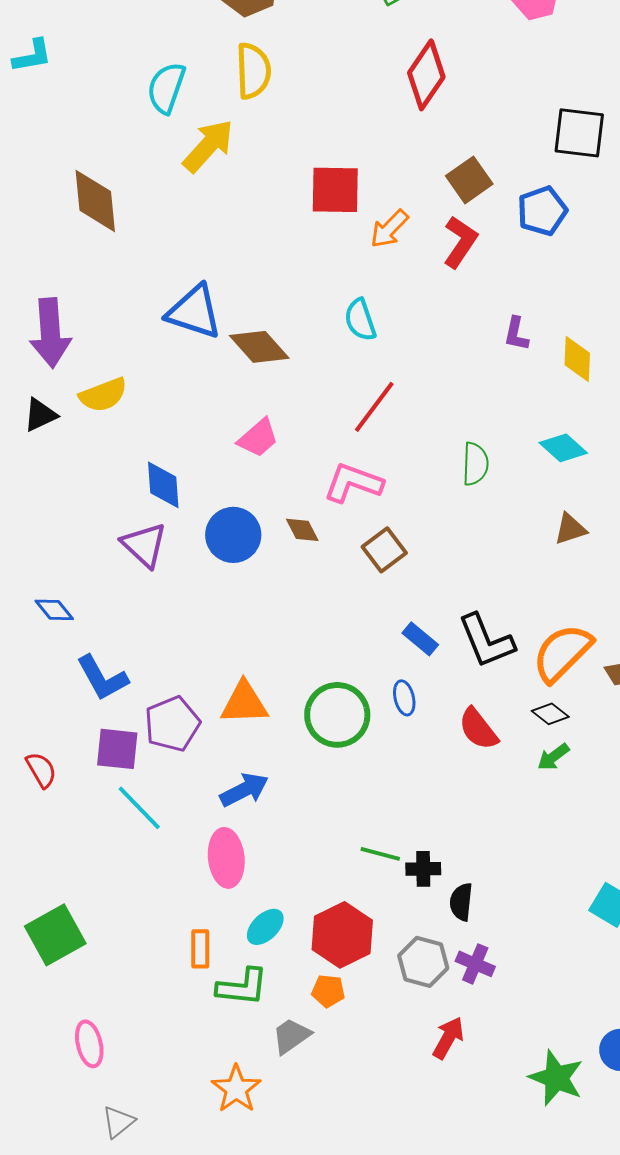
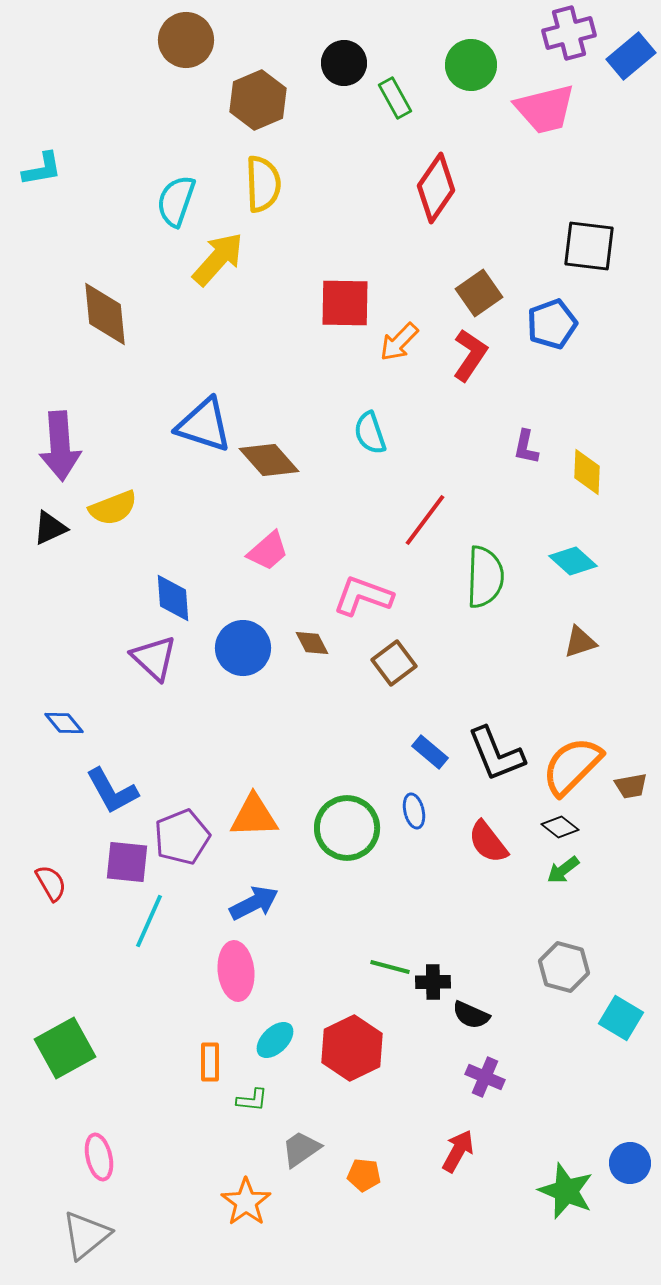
red line: (374, 407) -> (425, 520), moved
green semicircle: (475, 464) -> (485, 577), size x1.4
cyan line: (139, 808) -> (149, 921), turned 68
black semicircle: (461, 902) -> (471, 1015), turned -72
gray hexagon: (423, 962) -> (564, 967), moved
green L-shape: (242, 987) -> (252, 1100), size x0.6
orange pentagon: (328, 991) -> (364, 1175), moved
gray triangle: (118, 1122) -> (86, 1235), moved, size x1.5

